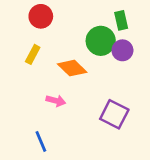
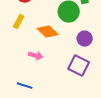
purple circle: (122, 50) -> (85, 39), moved
blue line: (41, 141) -> (25, 86), turned -49

